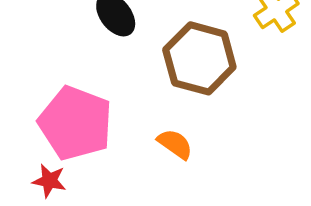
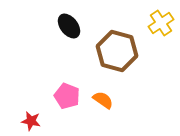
pink pentagon: (75, 123) -> (67, 96), moved, size x0.6

